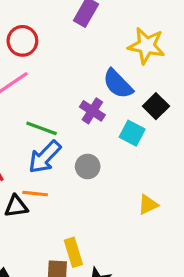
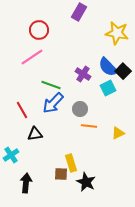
blue semicircle: (118, 84) -> (108, 67), moved
cyan square: (132, 133) -> (108, 88), turned 35
orange line: (35, 194) -> (89, 126), moved

